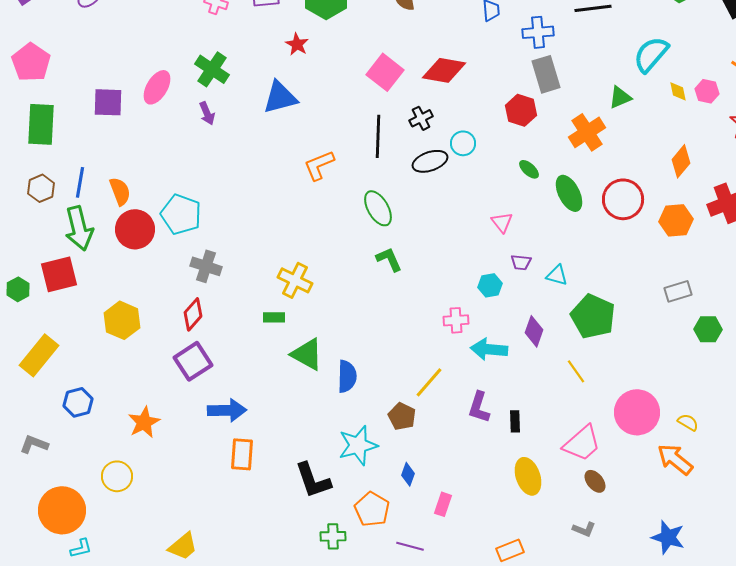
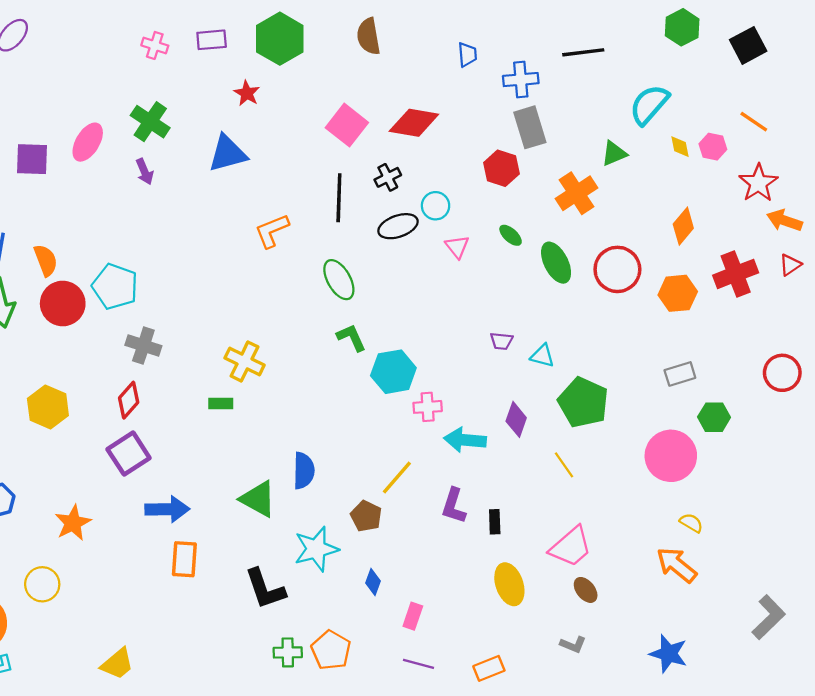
pink triangle: (502, 222) -> (457, 247), moved
cyan hexagon: (490, 285) -> (393, 372), moved, size x1.6
green triangle: (307, 354) -> (258, 499), moved
pink circle: (637, 412) -> (671, 456), moved
orange pentagon: (372, 509) -> (331, 650), moved
purple line: (410, 546) -> (418, 664), moved

